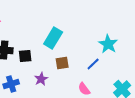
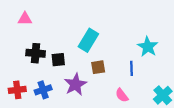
blue line: (93, 64) -> (132, 68), turned -48
purple star: (41, 79) -> (75, 84), size x1.5

